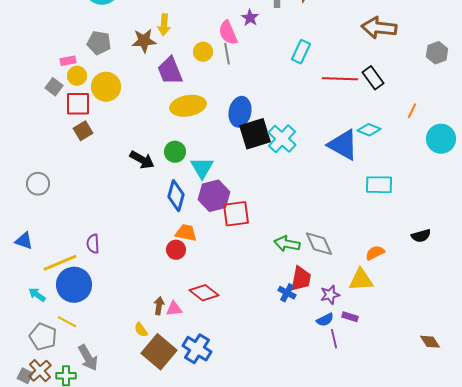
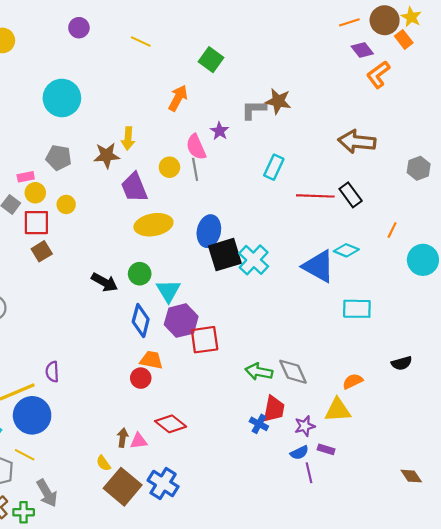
yellow circle: (106, 87) -> (66, 204), size x0.6

